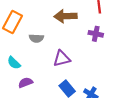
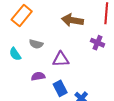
gray semicircle: (36, 38) -> (36, 44), moved
purple semicircle: (25, 83) -> (38, 76), moved

